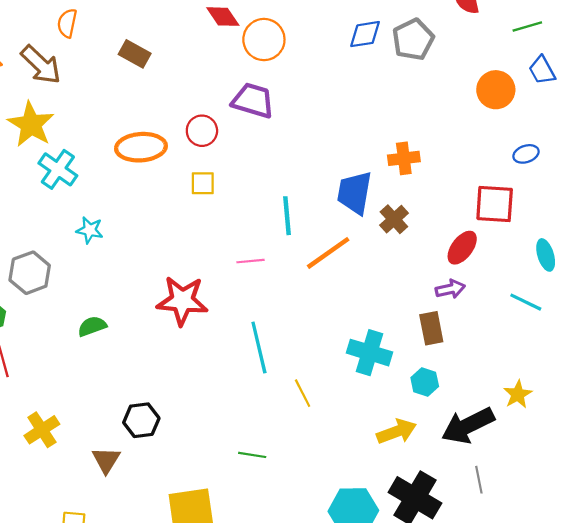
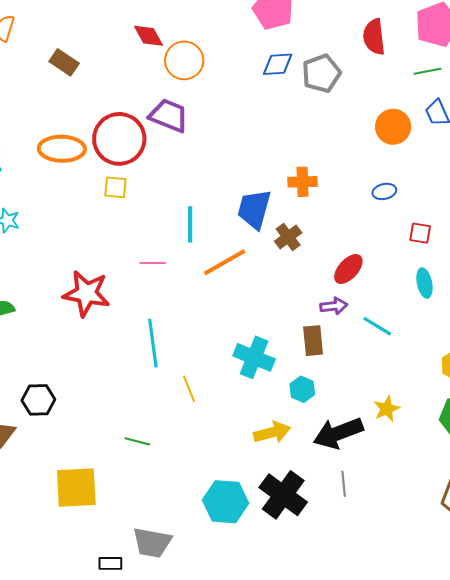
red circle: (202, 131) -> (119, 139), size x1.8
blue ellipse: (526, 154) -> (384, 191), moved
red square: (495, 204) -> (420, 233), moved, size x0.6
cyan line: (526, 302) -> (377, 326), moved

